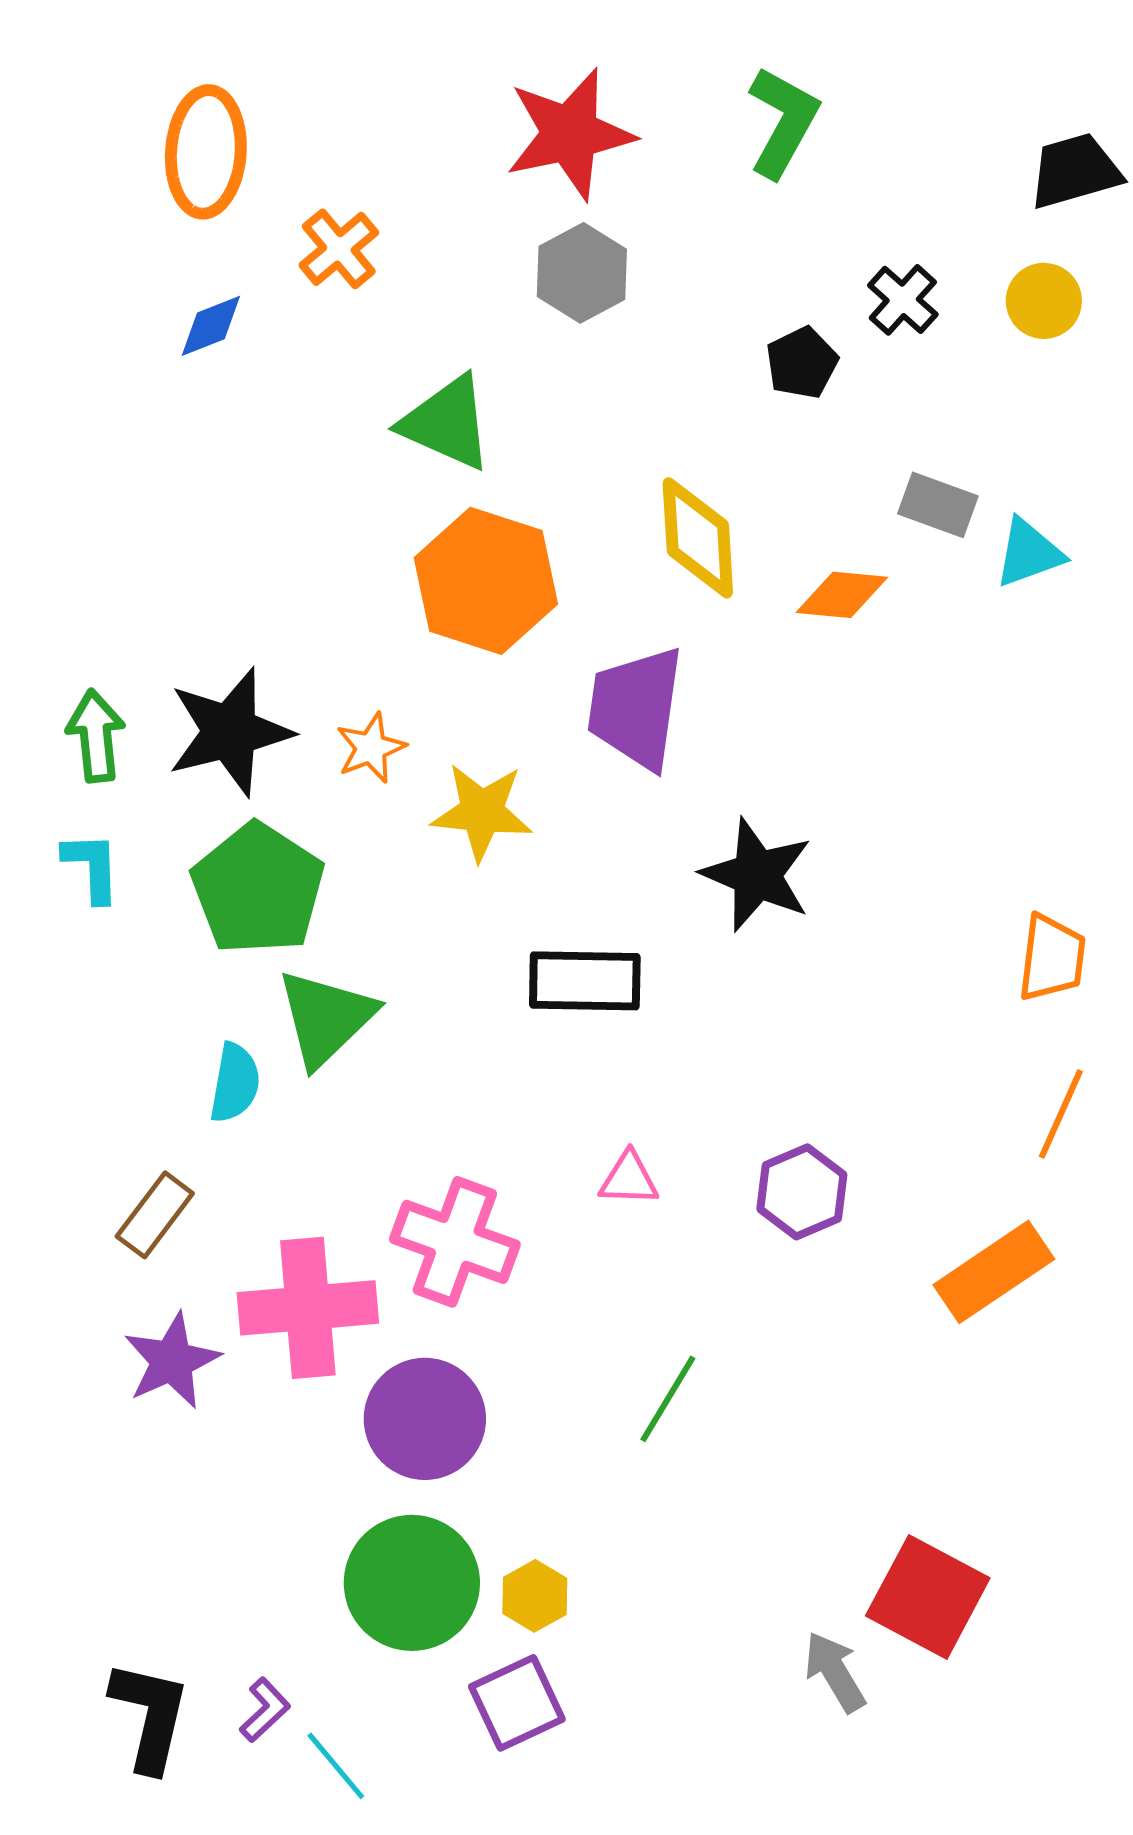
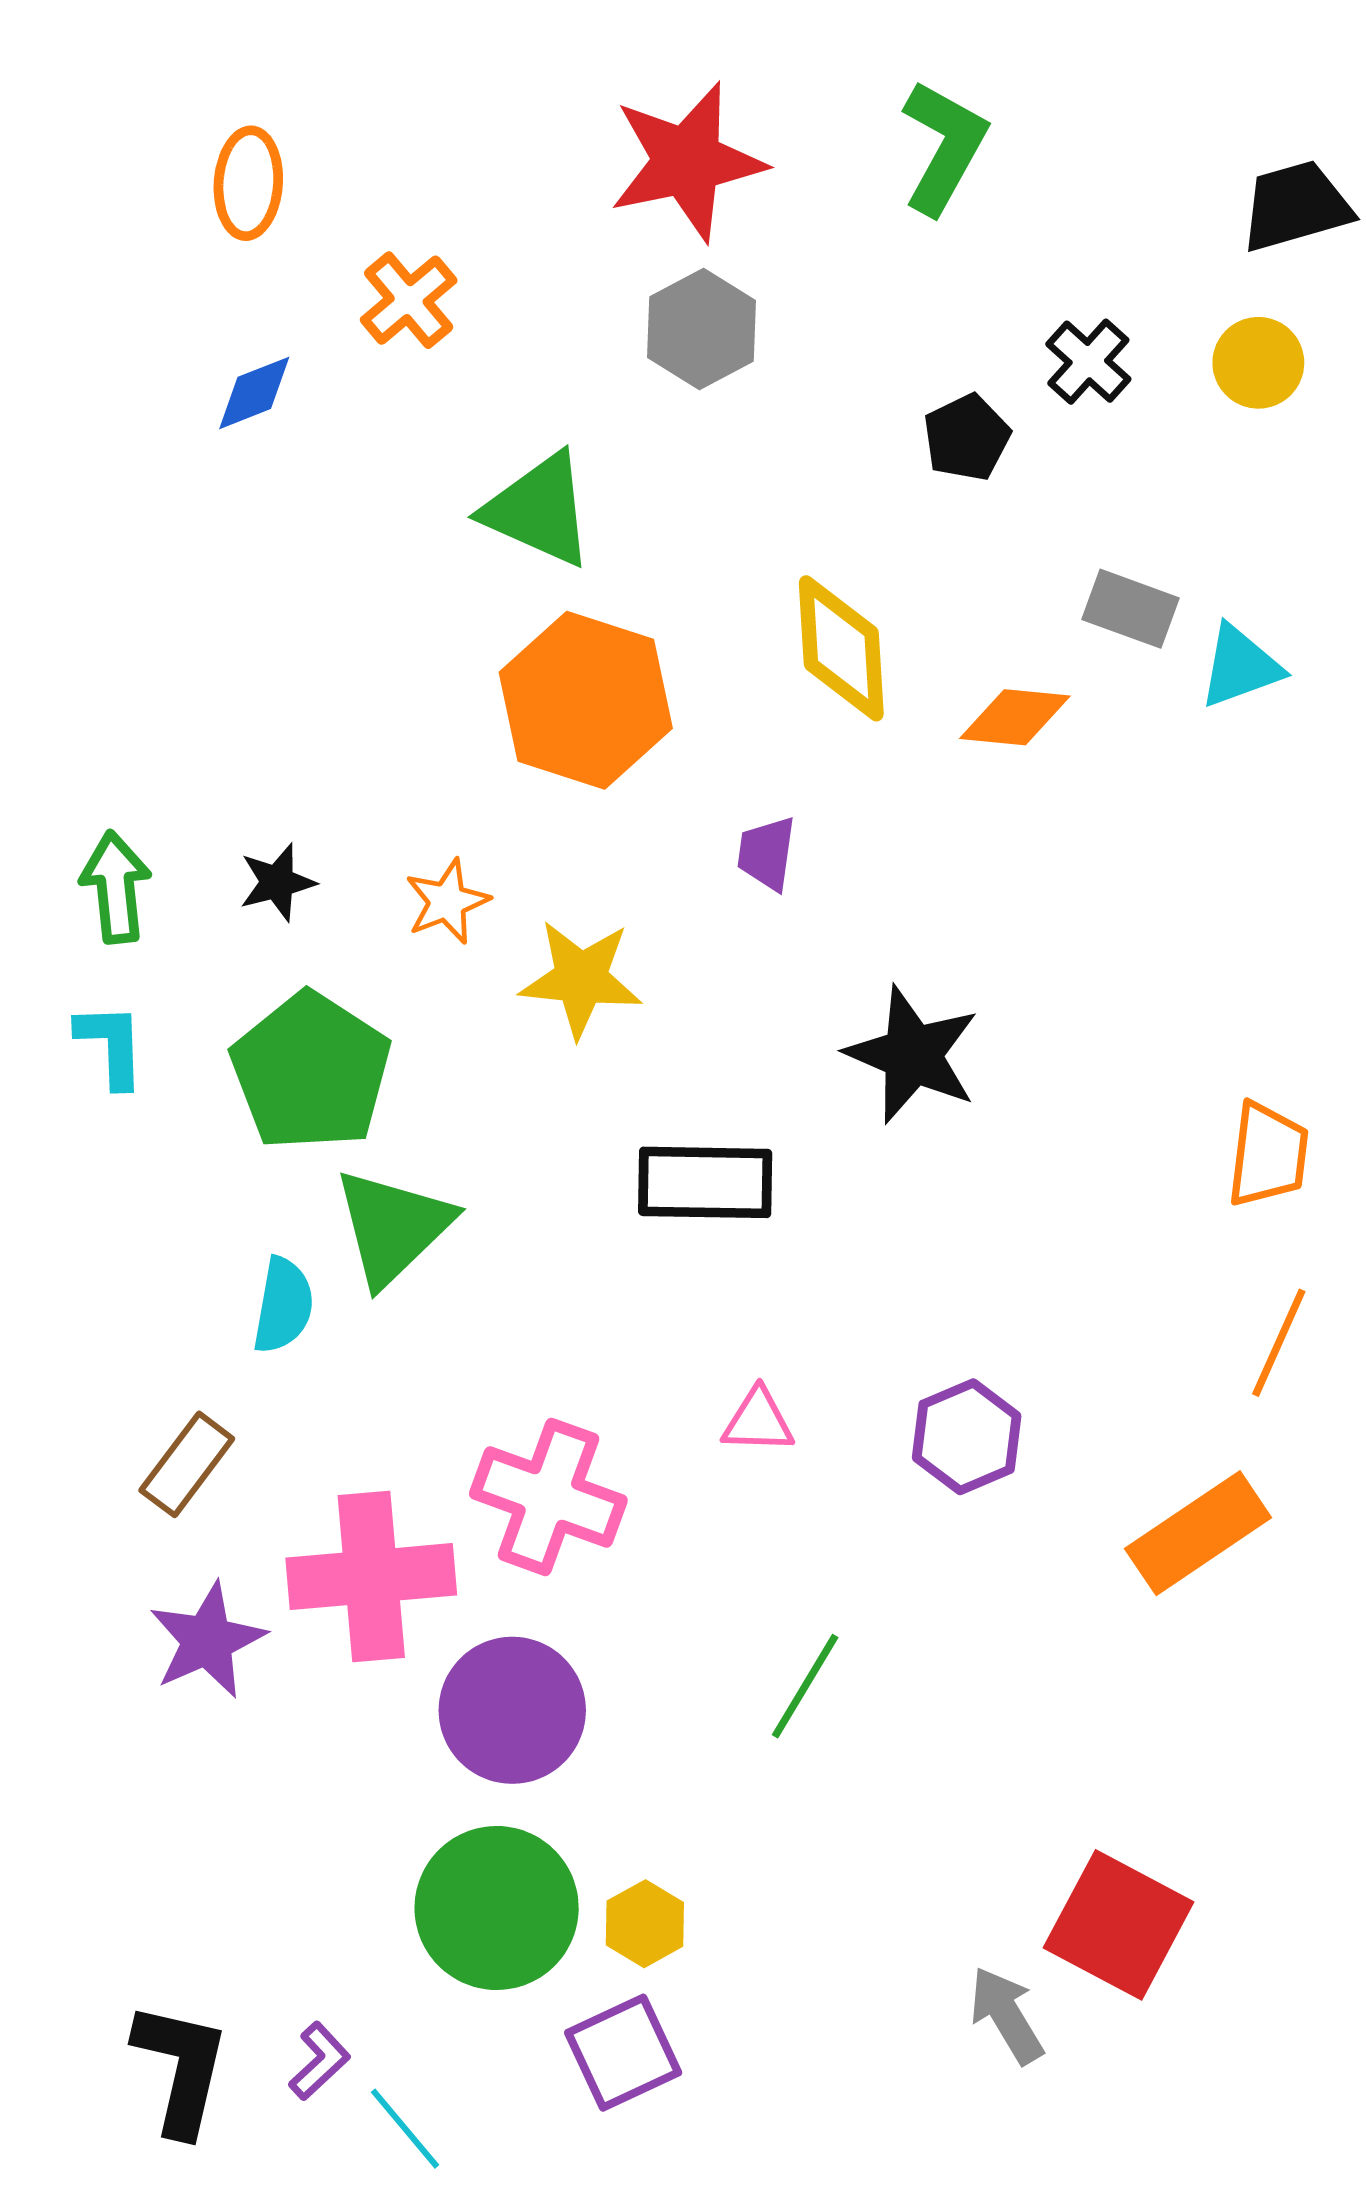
orange ellipse: (206, 152) -> (248, 183), size x0.7
purple trapezoid: (636, 708) -> (767, 853), size x0.5
black star: (230, 732) -> (277, 882), size x0.5

